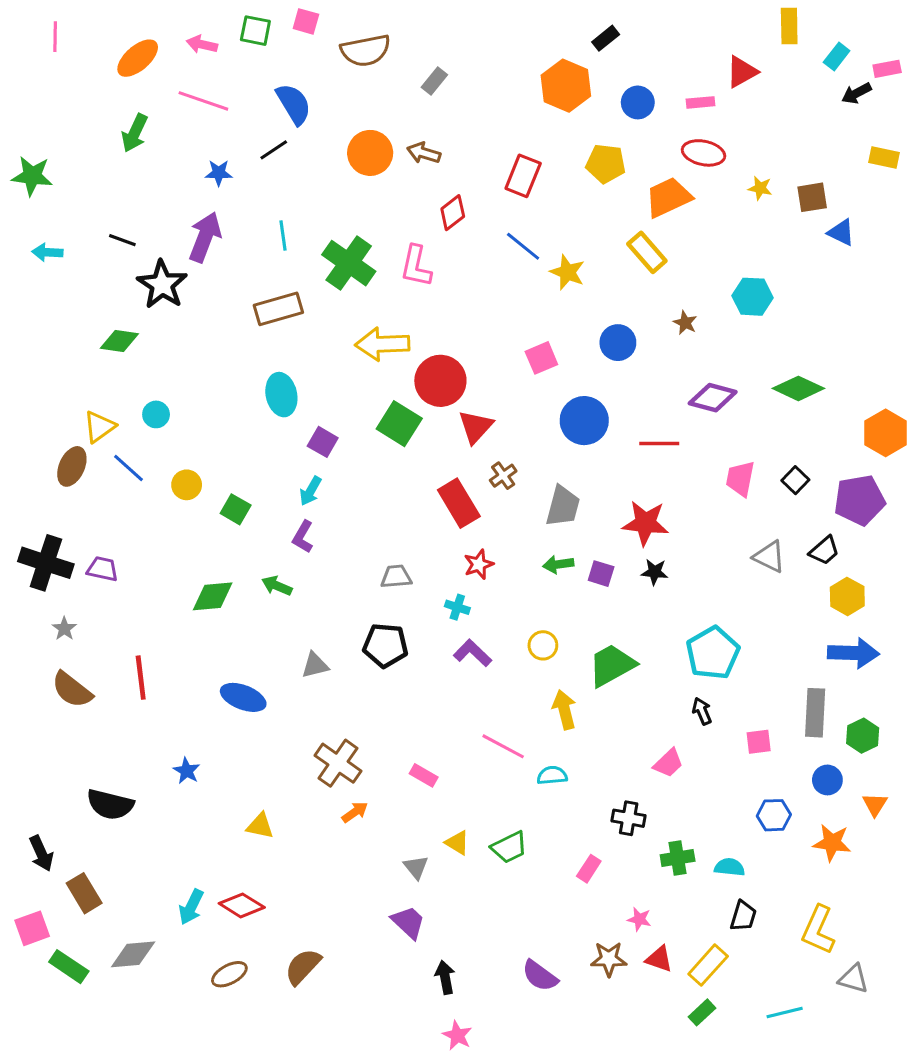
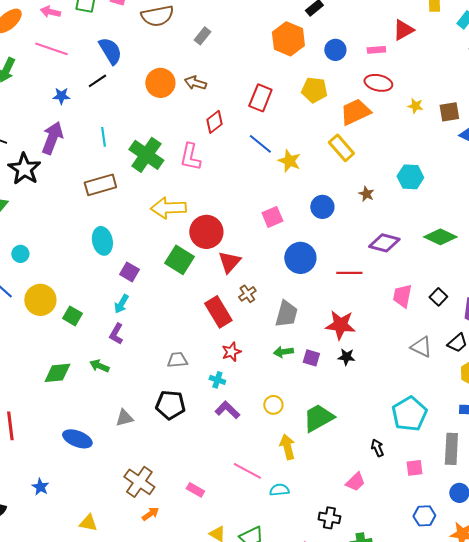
yellow circle: (187, 485) -> (40, 300), size x1.6
cyan pentagon: (713, 653) -> (409, 414), moved

